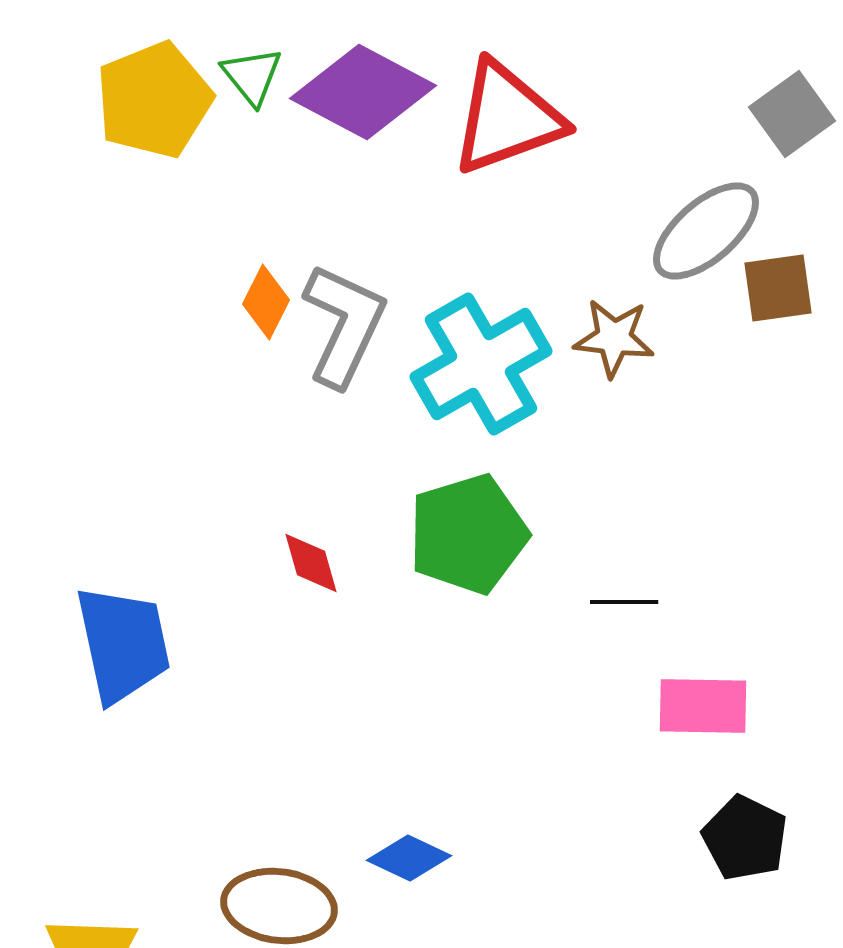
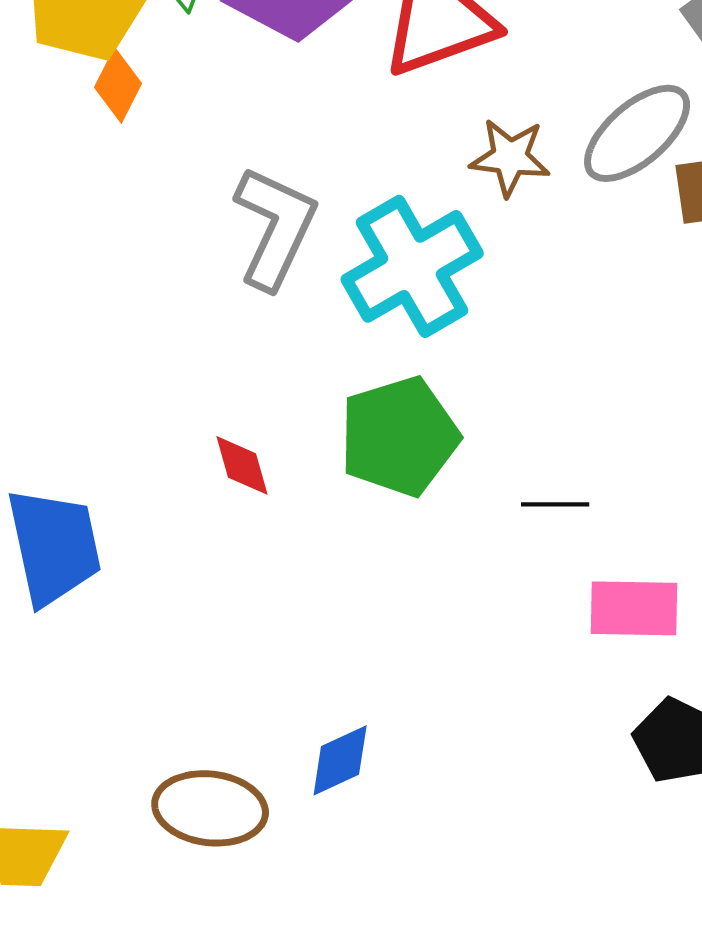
orange diamond: (266, 302) -> (118, 85), moved
brown star: (614, 338) -> (510, 157), moved
blue diamond: (409, 858) -> (340, 760), turned -50

